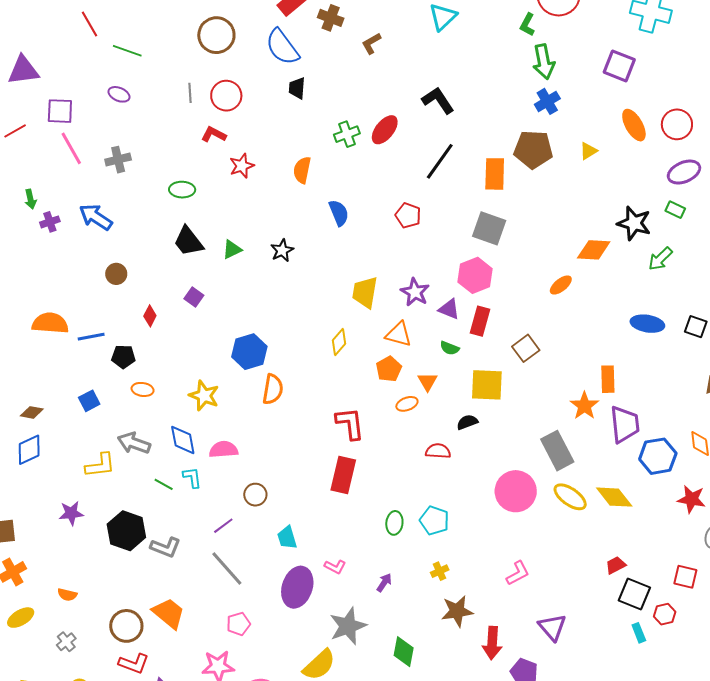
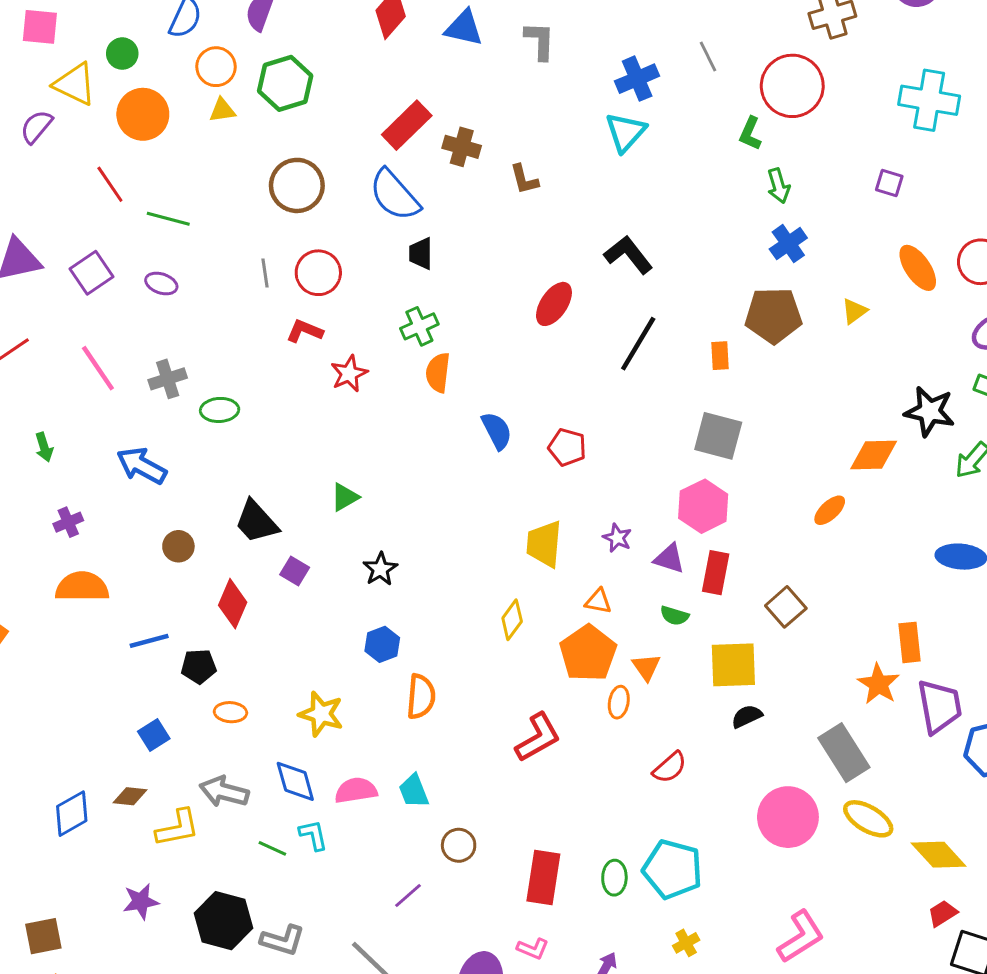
brown L-shape: (371, 43) -> (524, 179), turned -70
green arrow: (544, 62) -> (778, 186), size x0.7
purple square: (619, 66) -> (889, 183), size x0.6
purple square: (60, 111) -> (92, 273), moved, turned -32
green cross: (347, 134) -> (419, 326), moved
orange rectangle: (495, 174) -> (720, 356), size x0.6
green ellipse: (182, 190) -> (220, 410), moved
red pentagon: (408, 215) -> (567, 447), moved
purple cross: (50, 222) -> (68, 522), moved
black trapezoid: (188, 241) -> (256, 522), moved
black star: (282, 250) -> (380, 569), moved
purple star: (415, 292) -> (617, 538), size x0.7
red diamond: (150, 316) -> (233, 604), size x1.5
orange semicircle: (50, 323) -> (82, 587), moved
orange triangle: (399, 334) -> (598, 601), size x0.7
blue hexagon: (249, 352) -> (382, 644), size x0.7
orange pentagon: (389, 369) -> (588, 653), size x1.5
orange ellipse: (407, 404) -> (619, 702), turned -55
brown diamond: (32, 412) -> (130, 796), moved
black semicircle: (467, 422) -> (747, 716), moved
red L-shape: (350, 423) -> (538, 738), turned 72
red semicircle: (438, 451) -> (670, 767), turned 140
red rectangle: (343, 475) -> (543, 878), moved
brown circle: (255, 495) -> (459, 845), moved
yellow diamond: (614, 497) -> (939, 855), moved
cyan pentagon: (434, 520) -> (672, 869), size x1.4
purple line: (223, 526) -> (408, 896), moved
cyan trapezoid: (287, 538) -> (414, 791), moved
pink L-shape: (518, 573) -> (801, 937), size x1.4

